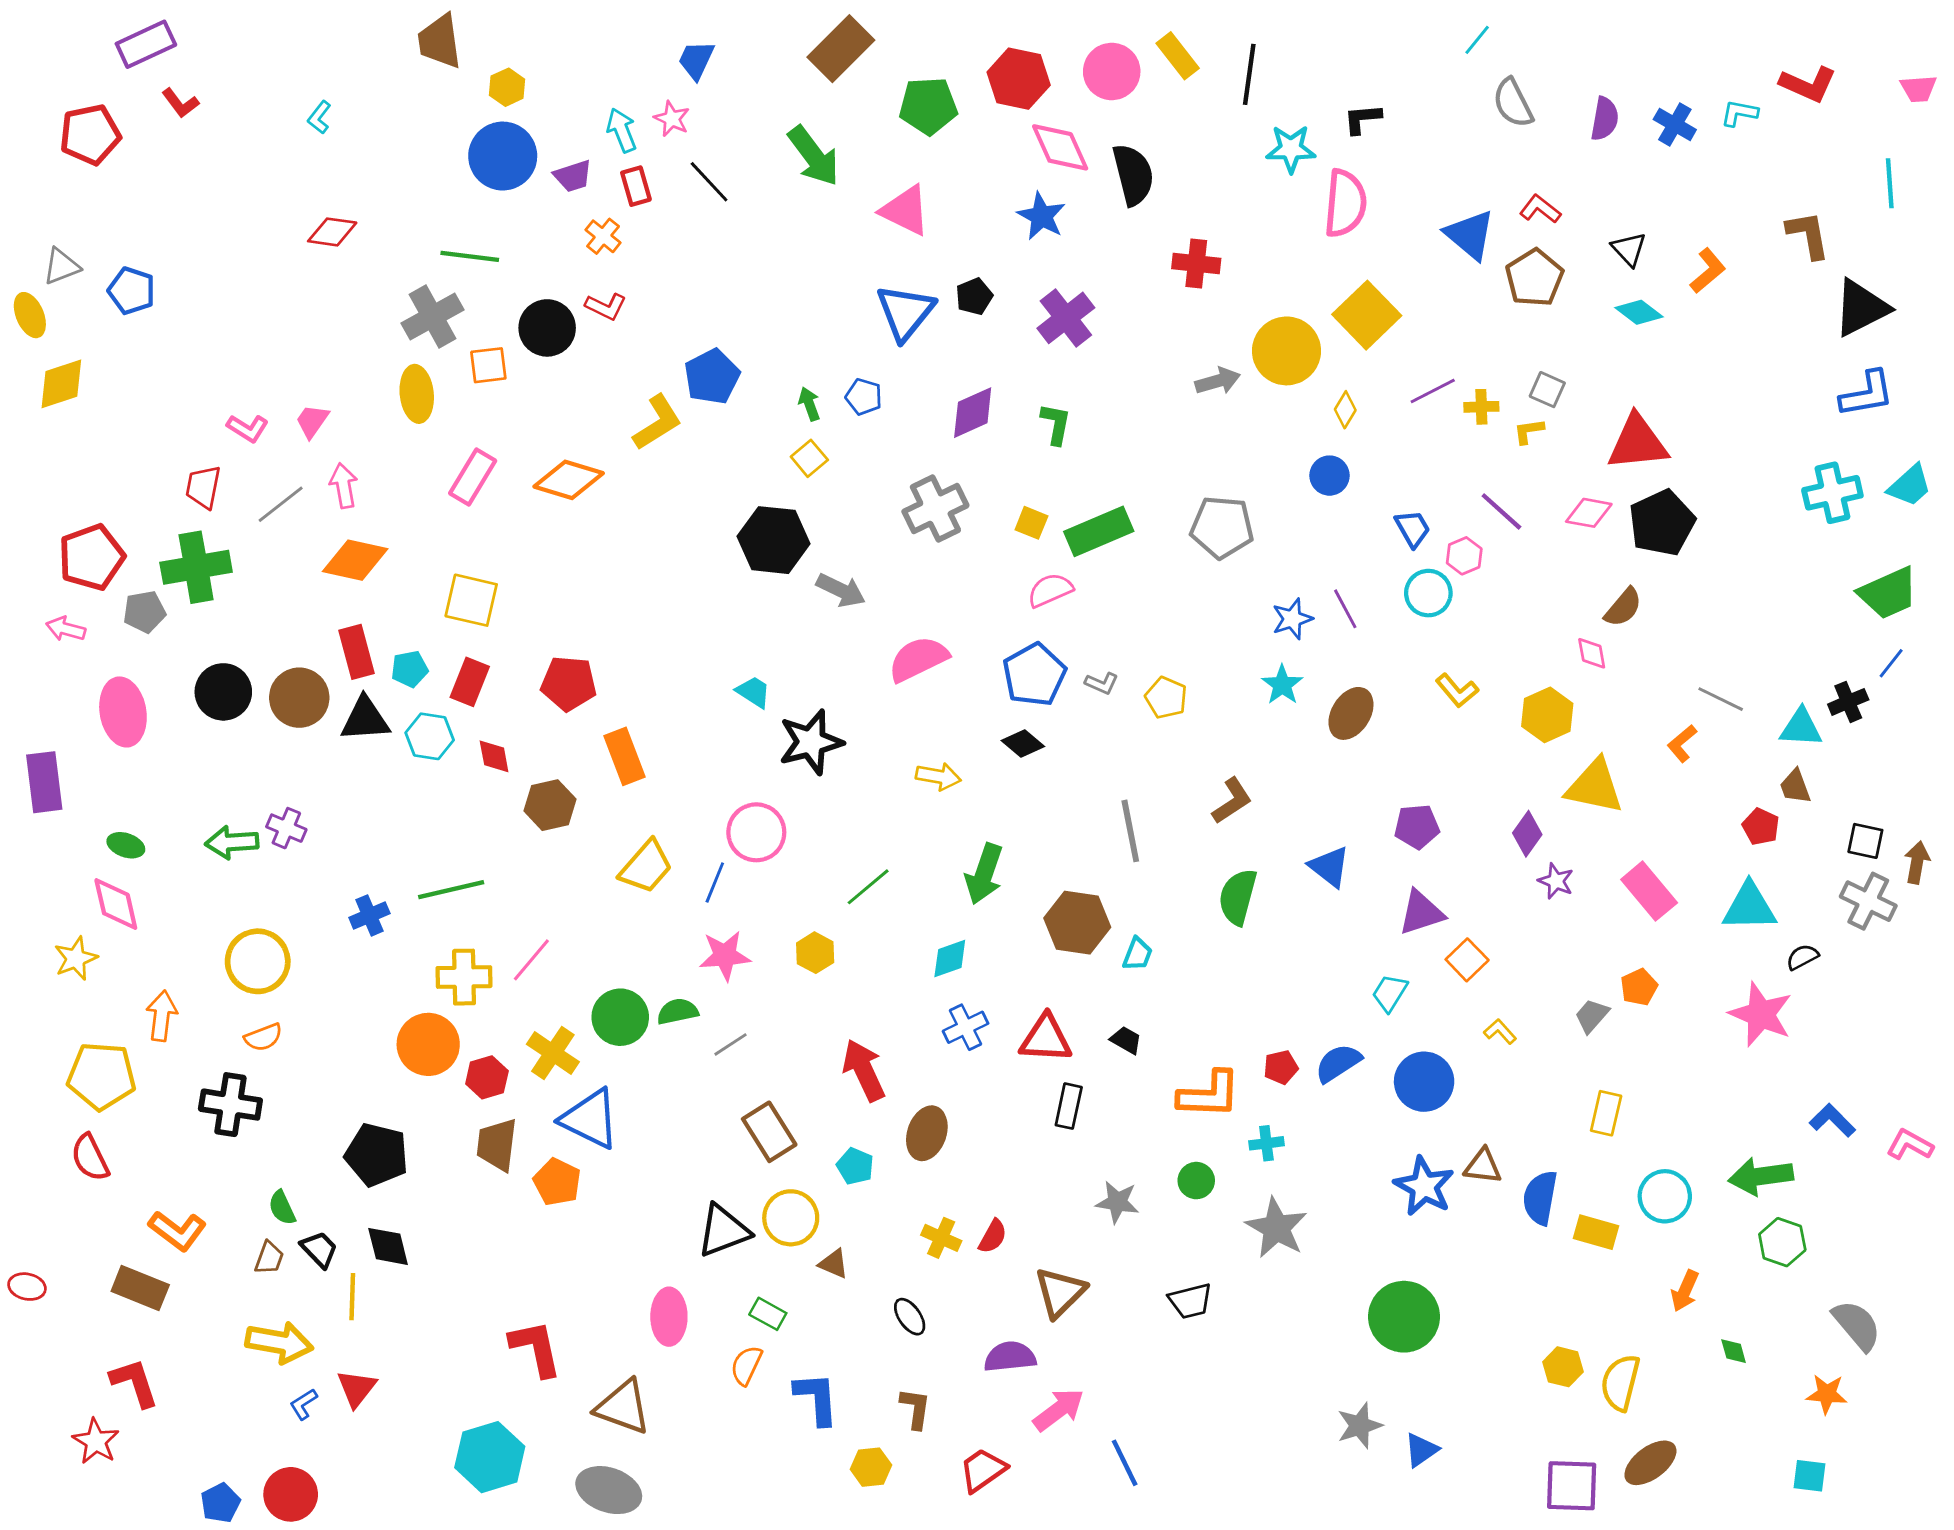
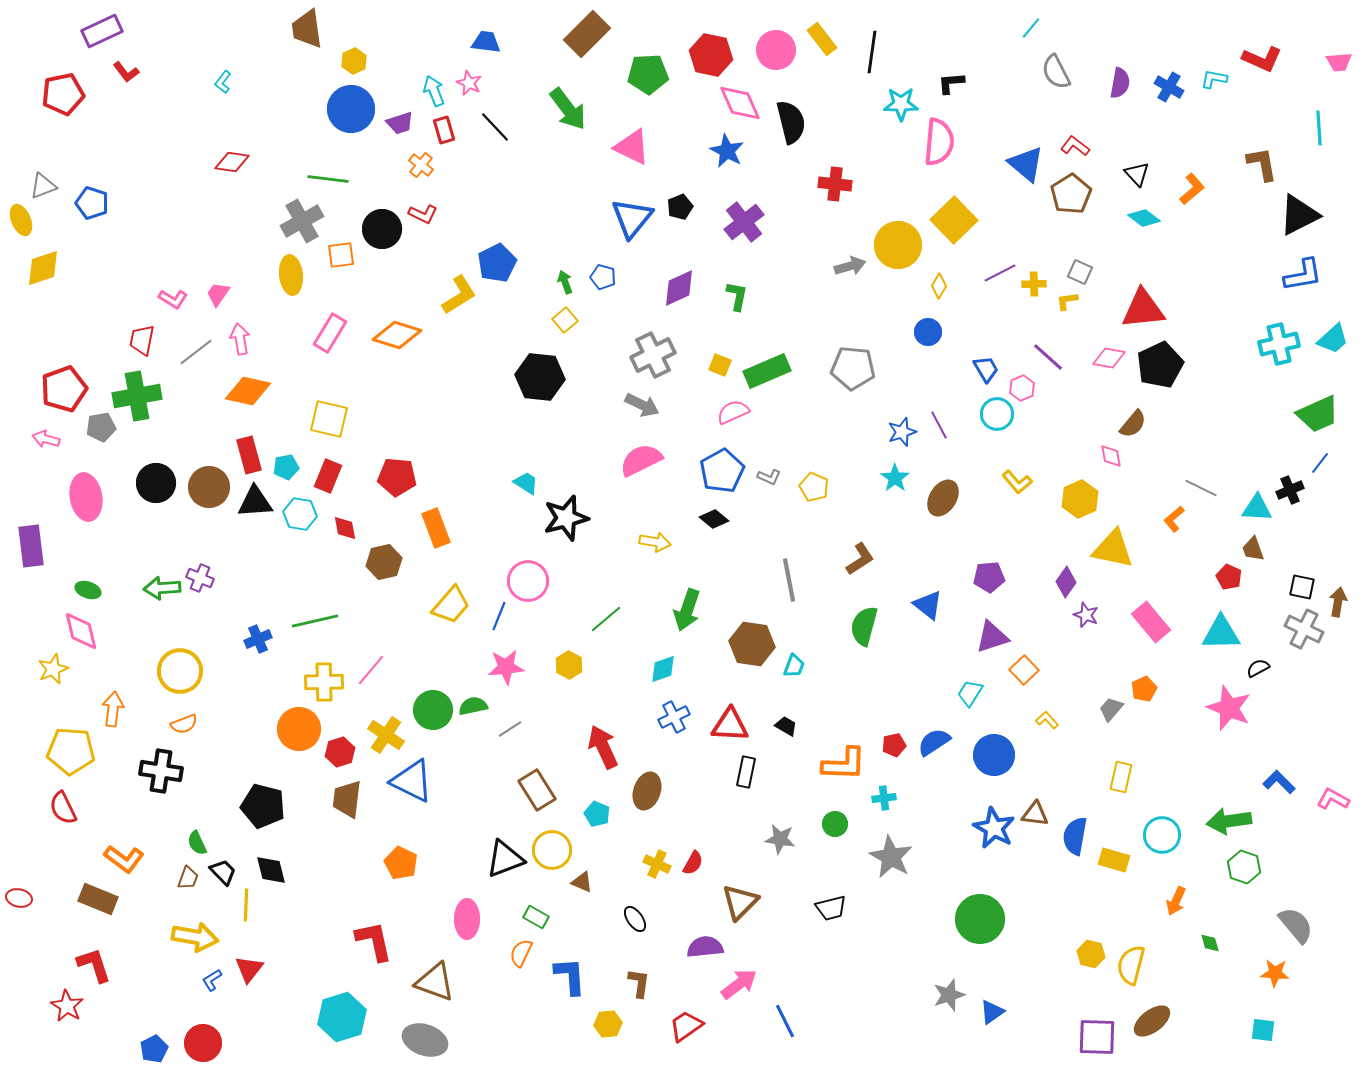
blue trapezoid: (696, 60) -> (486, 42), turned 72
gray arrow: (841, 590) -> (642, 405), moved
orange pentagon: (557, 1182) -> (401, 863), moved

